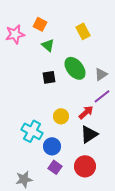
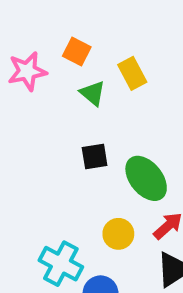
yellow rectangle: (83, 31) -> (132, 73), moved
green ellipse: (75, 68) -> (146, 178), moved

